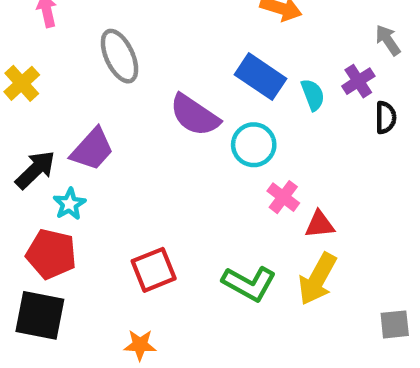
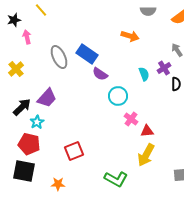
blue rectangle: (261, 77) -> (87, 54), moved
purple semicircle: (195, 115) -> (100, 74), moved, size x0.7
green L-shape: (249, 284) -> (116, 179), moved
orange star: (140, 345) -> (58, 184), moved

